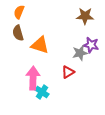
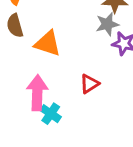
gray star: (80, 53) -> (107, 24), moved

